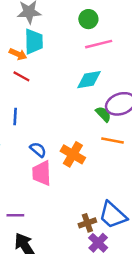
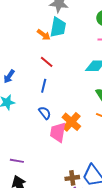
red line: (21, 76) -> (47, 62), moved
blue line: (15, 117) -> (44, 86), moved
pink trapezoid: (42, 173) -> (58, 132), moved

